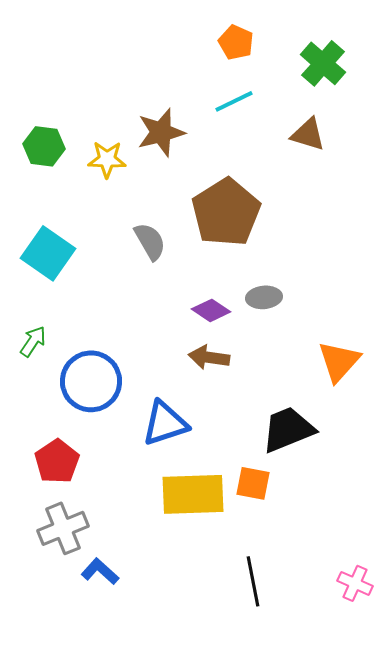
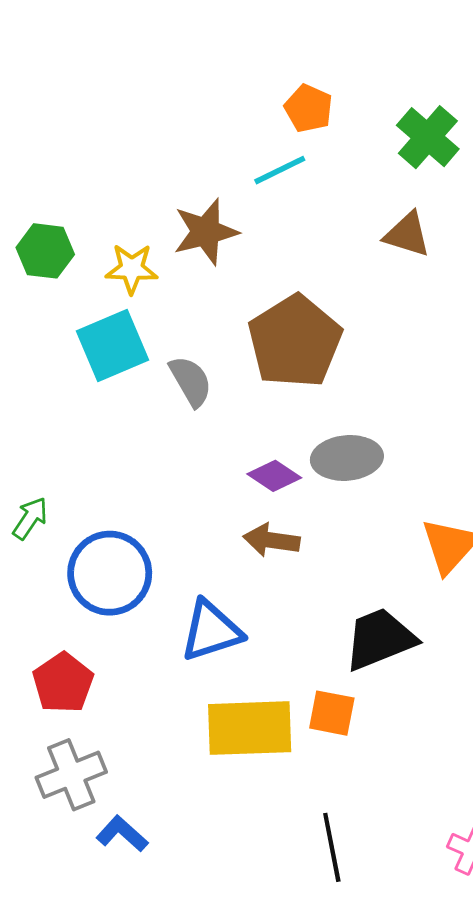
cyan line: (234, 101) -> (280, 170), moved
cyan square: (48, 253) -> (112, 346), moved, turned 32
gray ellipse: (264, 297) -> (347, 458), size x1.4

